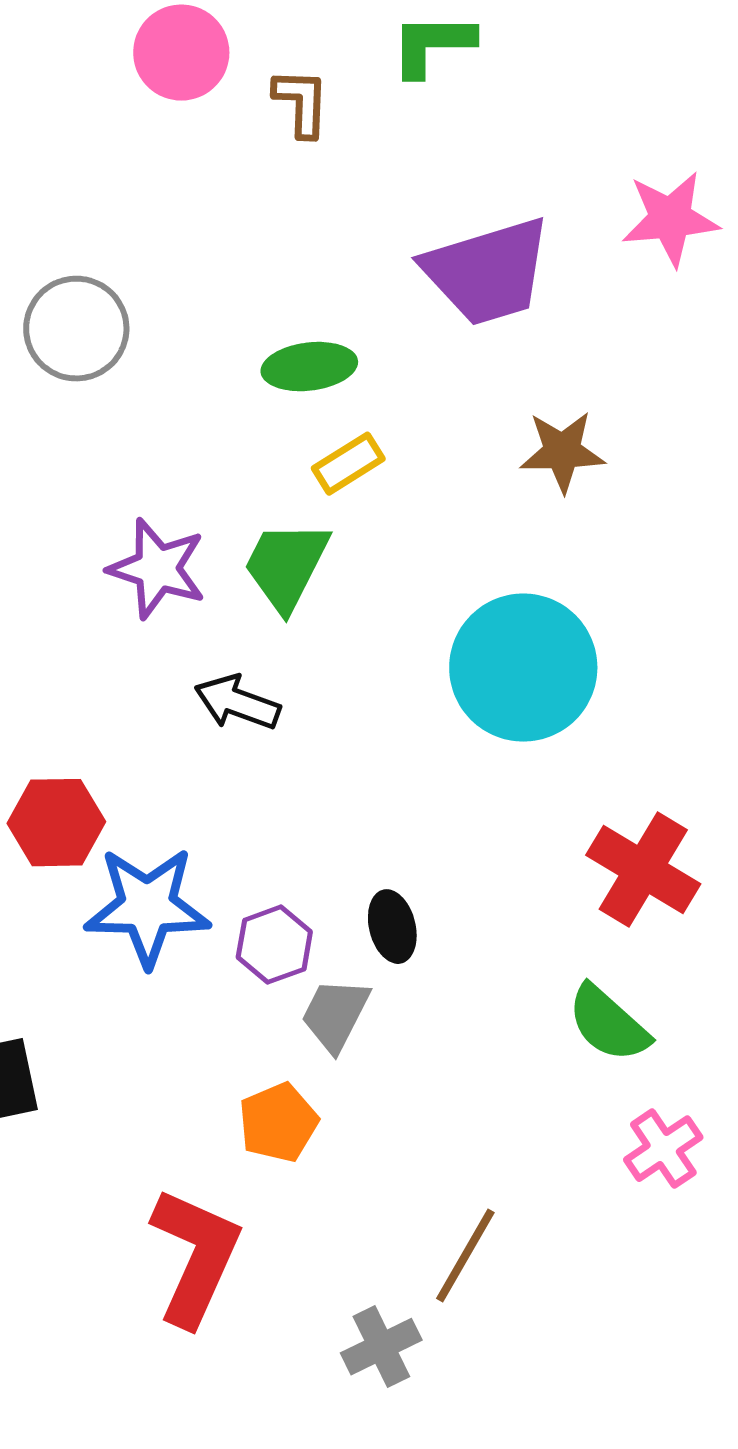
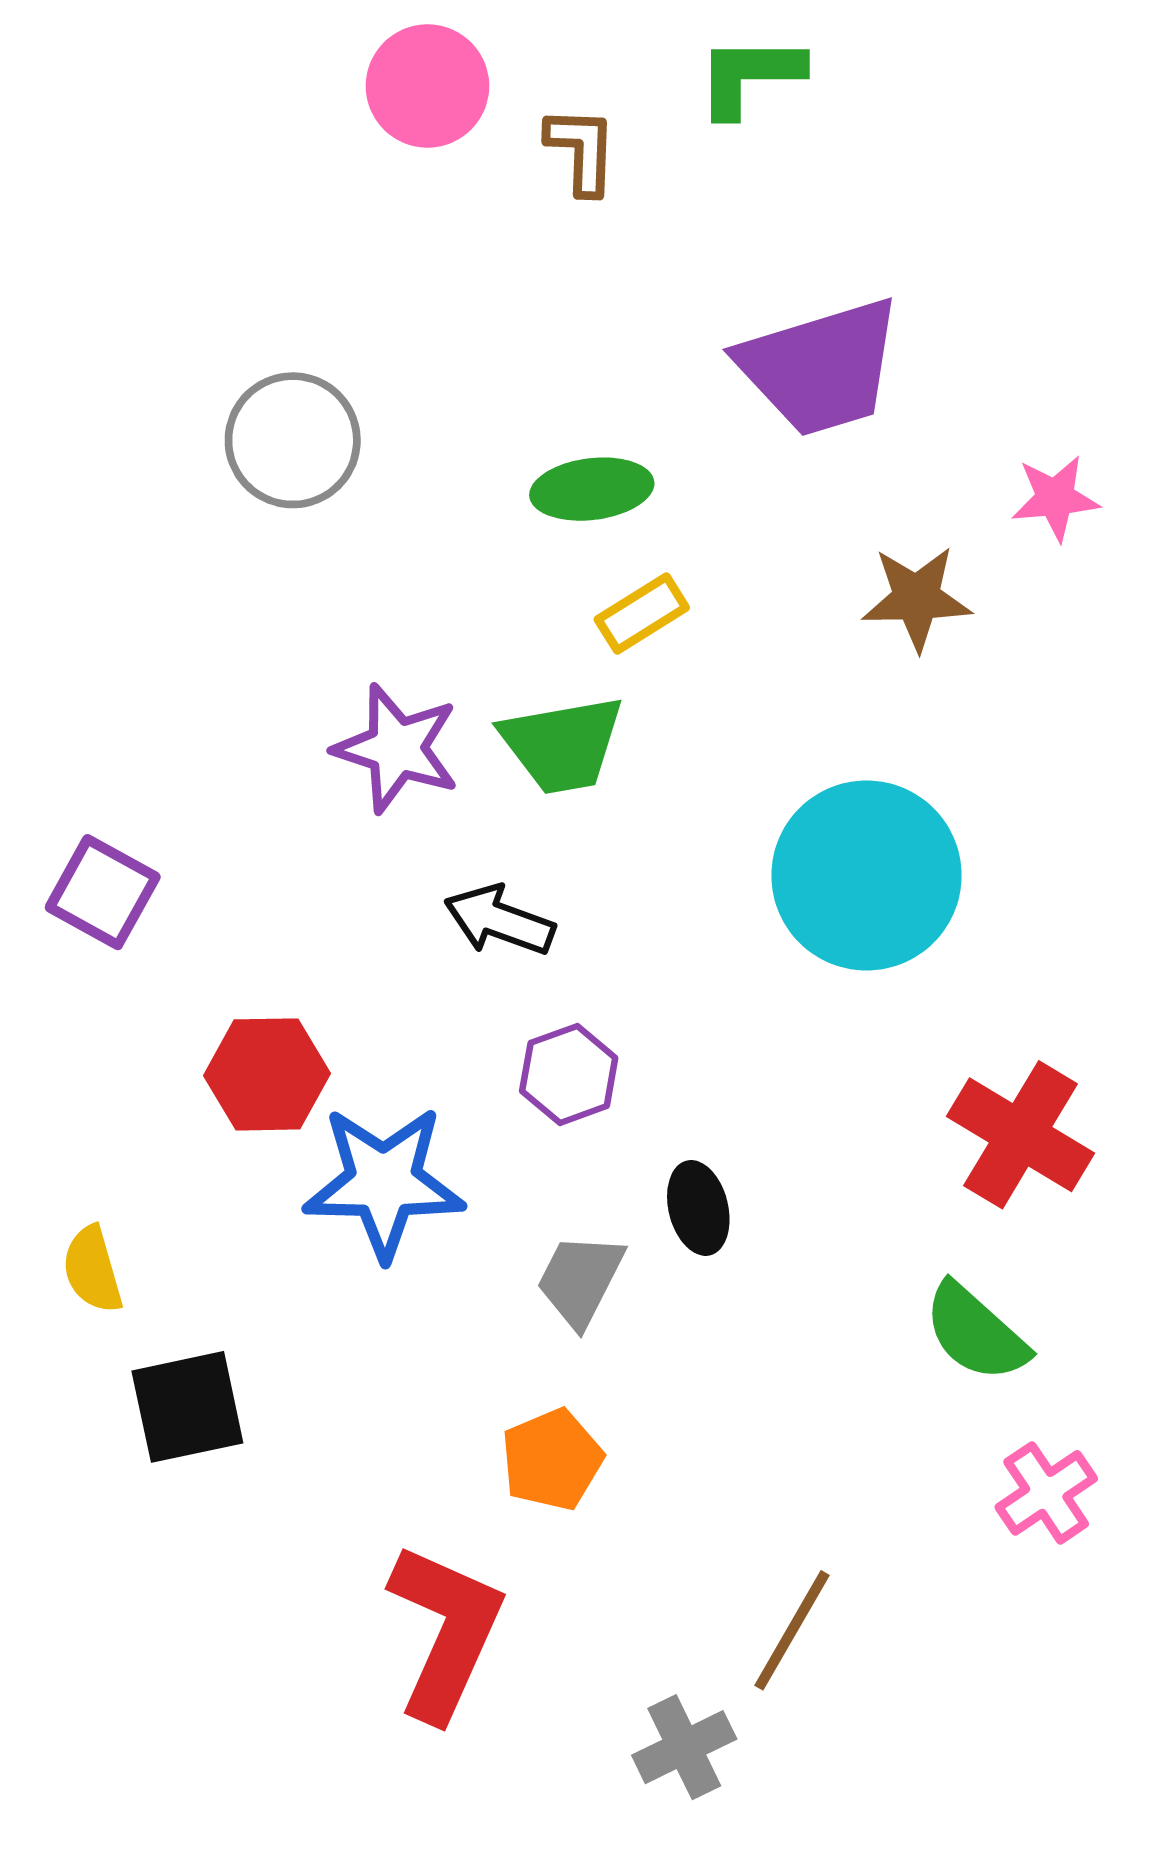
pink star: (670, 219) -> (1055, 498), moved, size x0.7
green trapezoid: (286, 566) -> (562, 745), turned -127
purple hexagon: (274, 945) -> (569, 1074), moved
gray trapezoid: (335, 1015) -> (580, 1280), moved

